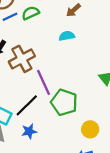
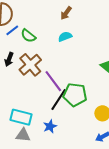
green semicircle: (31, 13) -> (28, 36), moved, turned -105
black line: (27, 105) -> (59, 100), moved

